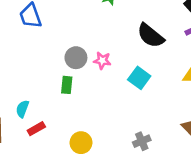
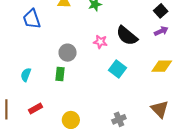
pink star: (102, 61) -> (100, 42), moved
cyan semicircle: (22, 109) -> (26, 75), moved

